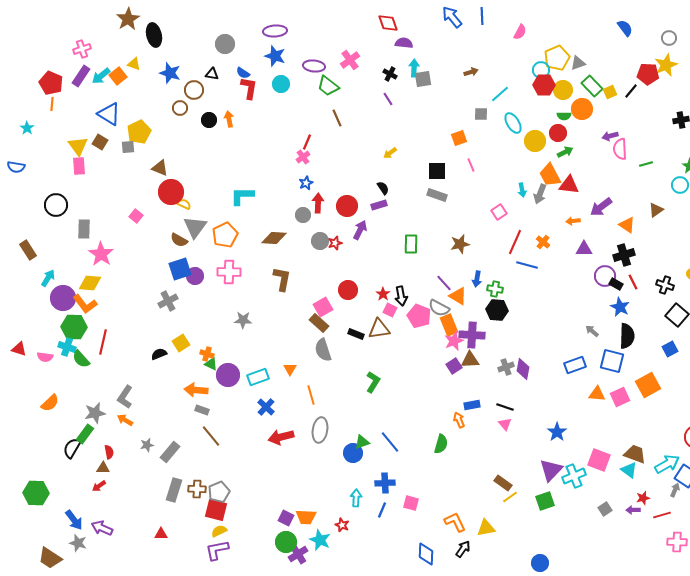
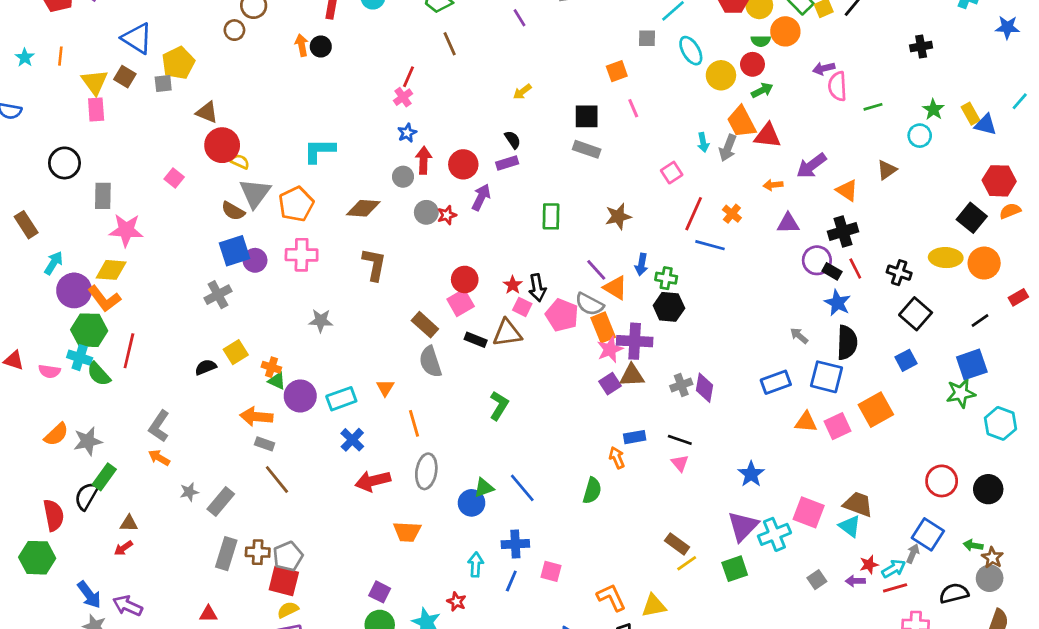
orange line: (52, 104) -> (60, 56), moved
black circle: (209, 120) -> (321, 46), moved
pink star: (101, 254) -> (126, 230), turned -30
pink square: (323, 307) -> (461, 303), moved
gray star: (95, 413) -> (88, 441), moved
red semicircle: (109, 452) -> (54, 515), moved, size x1.6
cyan arrow: (667, 464) -> (894, 569), moved, size x0.7
orange trapezoid: (306, 517) -> (407, 532), moved

